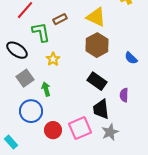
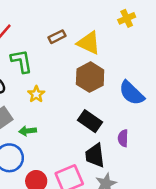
brown rectangle: (60, 19) -> (57, 37), moved
blue semicircle: (131, 58) -> (132, 93), size x1.6
green arrow: (46, 89) -> (28, 131), turned -80

